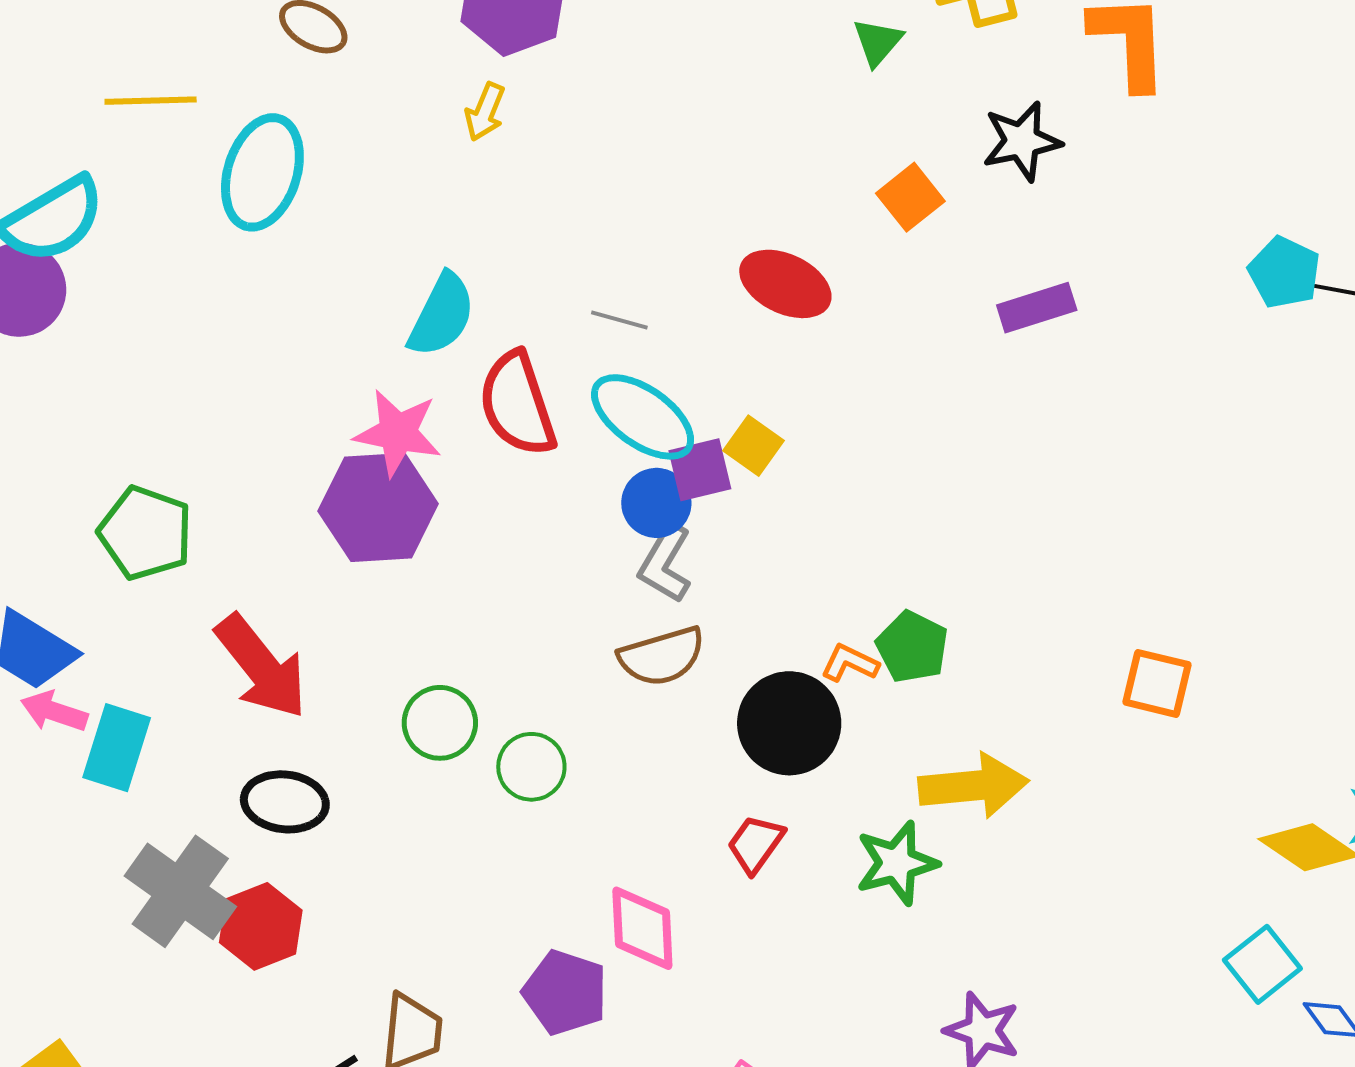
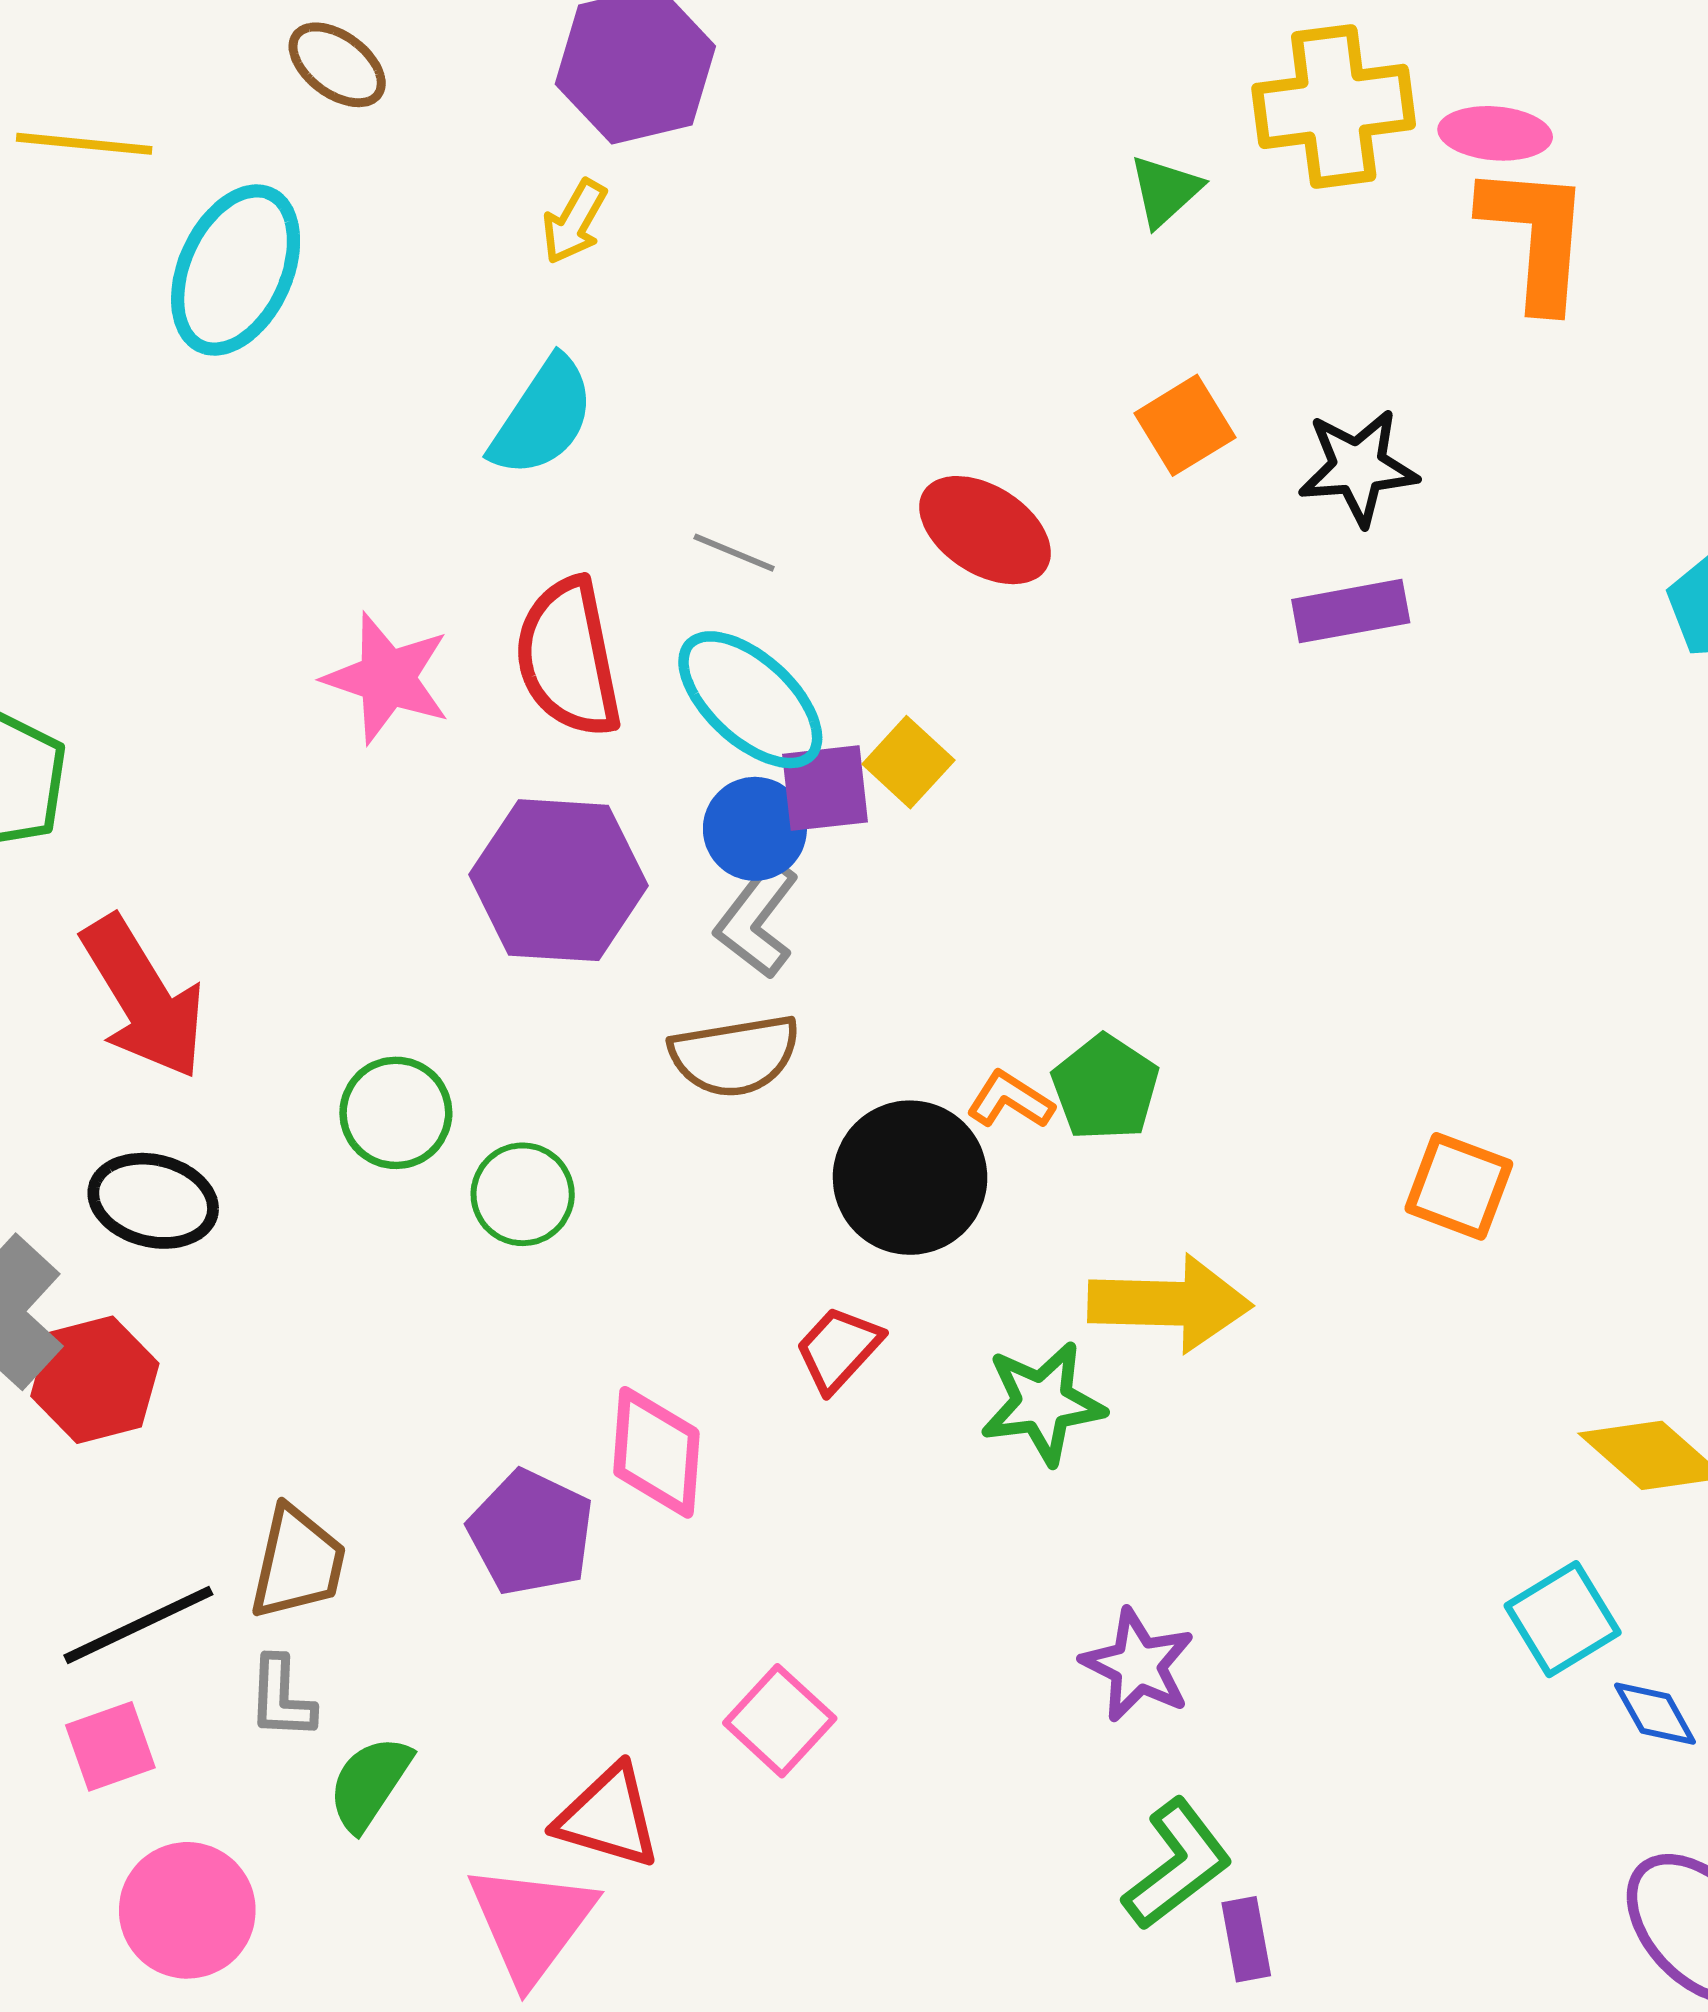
black star: (1022, 141) -> (1358, 467), moved
cyan semicircle: (442, 315) -> (543, 417), moved
purple hexagon: (378, 507) -> (559, 880), moved

